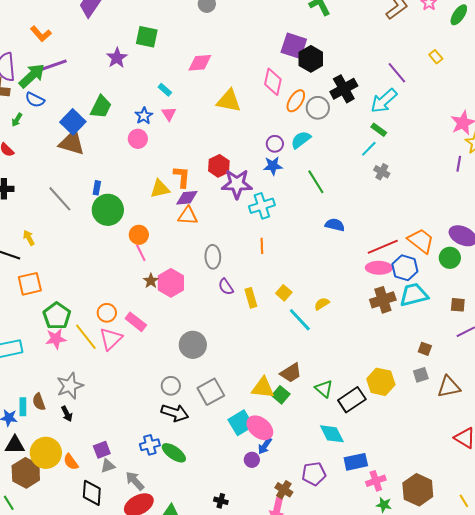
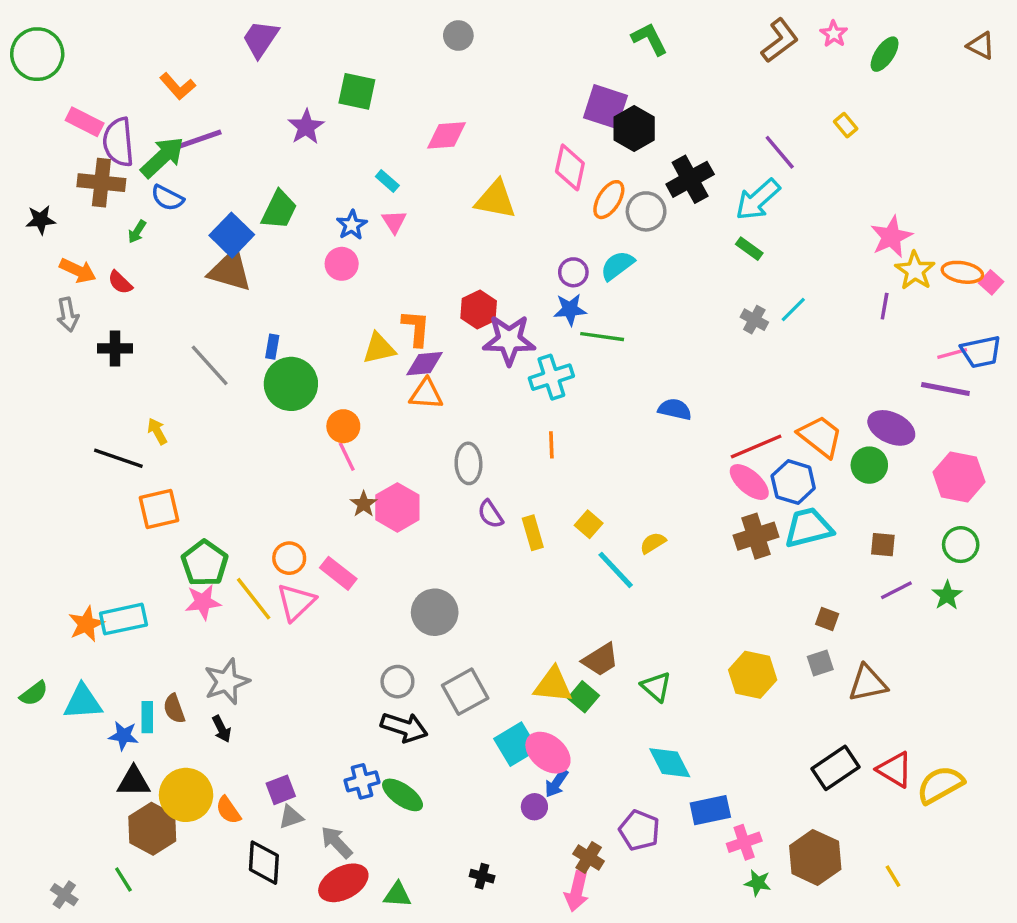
cyan line: (369, 149) -> (793, 310), moved
green line: (316, 182) -> (602, 337), moved, turned -50
pink ellipse: (379, 268) -> (749, 482), turned 40
black rectangle: (352, 400) -> (835, 768), moved
purple pentagon: (314, 474) -> (639, 830), turned 30

